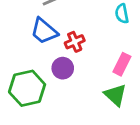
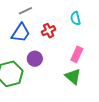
blue trapezoid: (44, 31) -> (21, 33), turned -95
red cross: (75, 42) -> (49, 31), moved

